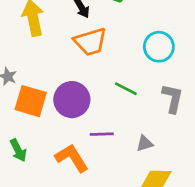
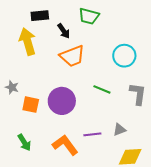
orange square: (31, 101) -> (31, 105), size x0.7
purple line: (102, 134) -> (92, 134), moved

